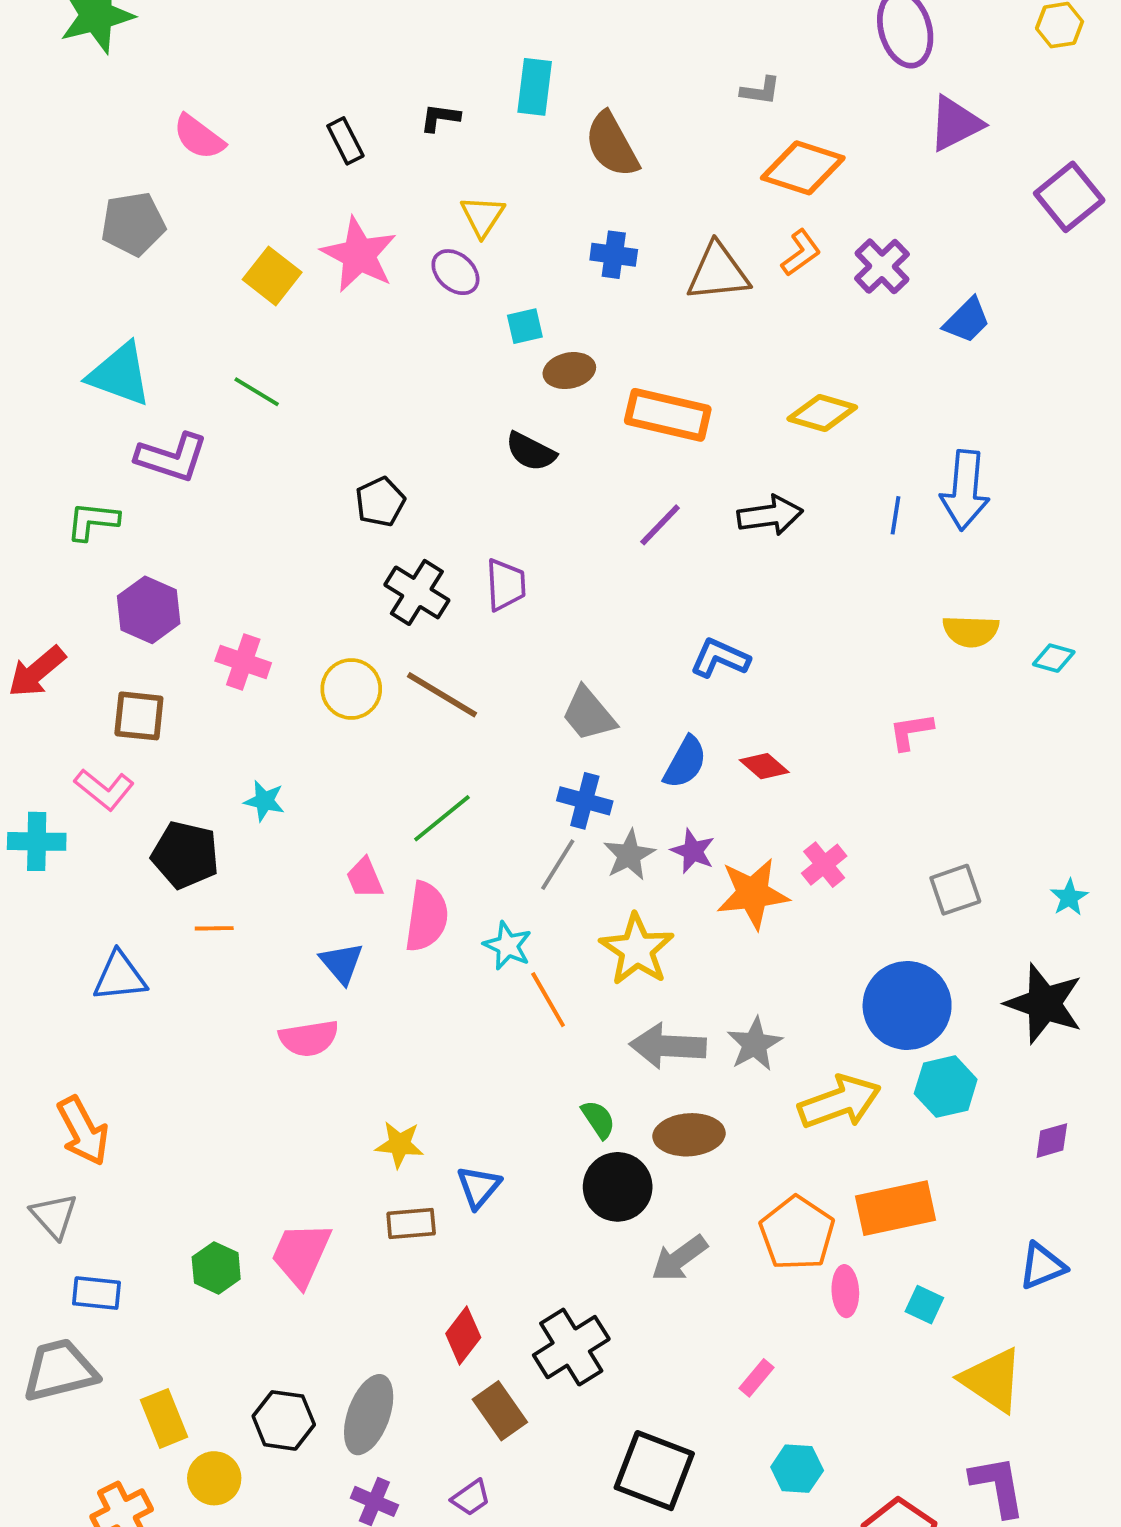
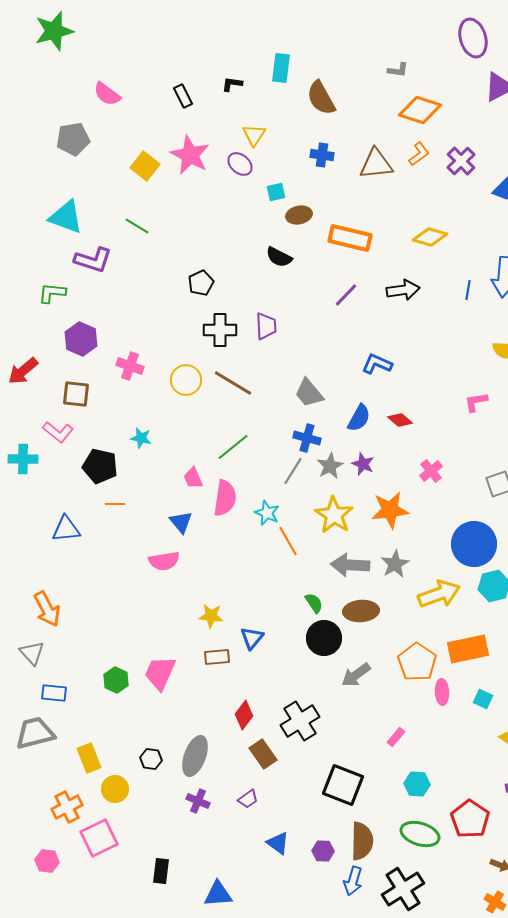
black cross: (417, 592) -> (220, 330), turned -32
orange star: (753, 894) -> (390, 510), moved
black hexagon: (284, 1420) -> (151, 759), size x0.7

